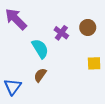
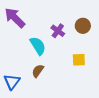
yellow square: (94, 63) -> (79, 60), moved

